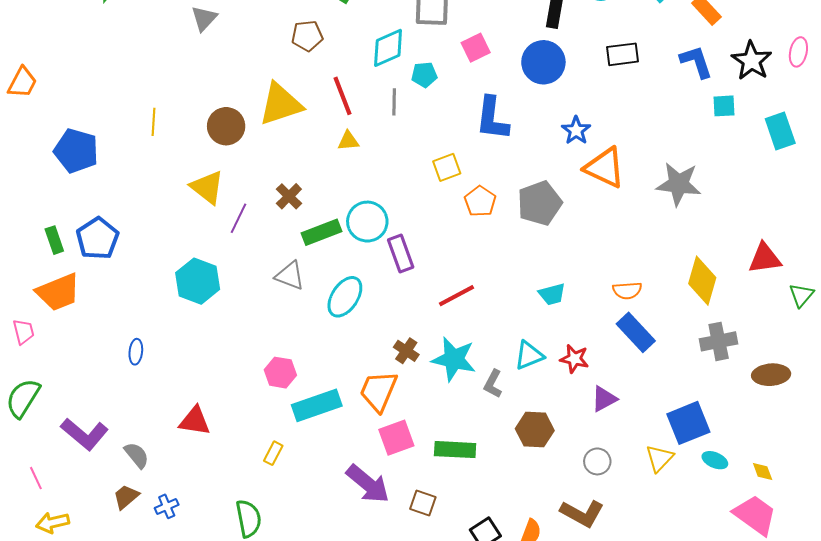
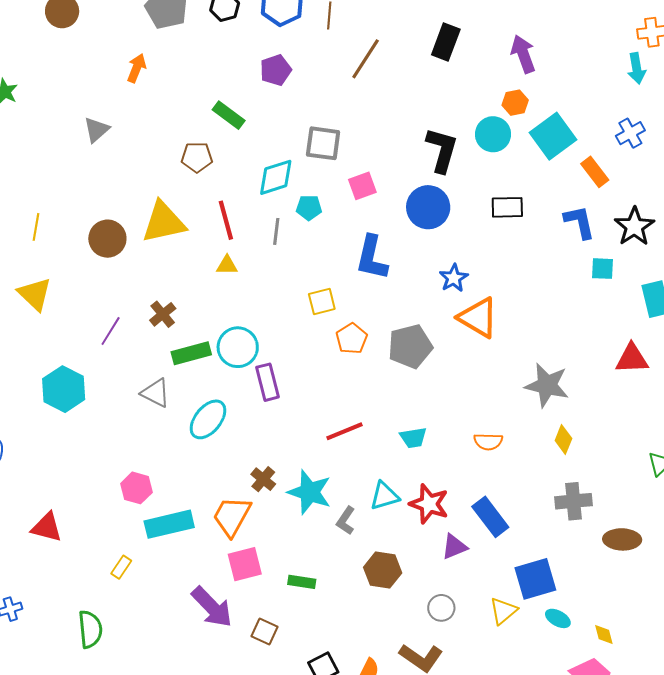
gray star: (679, 184) -> (547, 385), moved
yellow triangle: (207, 187) -> (35, 294), moved
red triangle: (765, 258) -> (632, 359), moved
yellow diamond: (702, 281) -> (563, 439), size x0.6
red line: (456, 296) -> (345, 431), moved
blue rectangle: (636, 332) -> (490, 517), moved
red star: (574, 359) -> (429, 504), size x1.4
green rectangle: (455, 450) -> (302, 582), size x0.7

